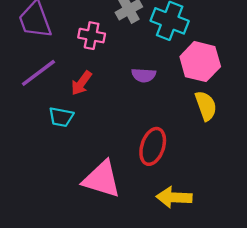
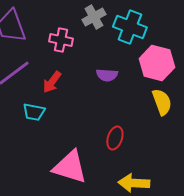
red ellipse: (153, 146) -> (115, 138), size x0.7

